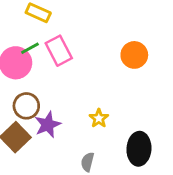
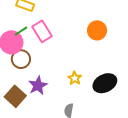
brown circle: (26, 106) -> (21, 59), moved
black ellipse: (139, 149) -> (105, 83), moved, turned 65

